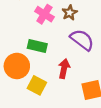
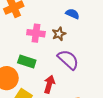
pink cross: (44, 14) -> (36, 33), turned -30

